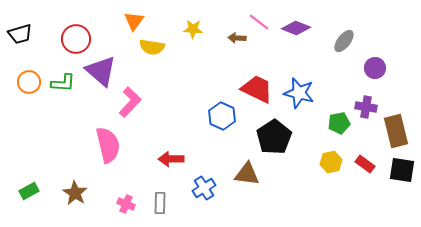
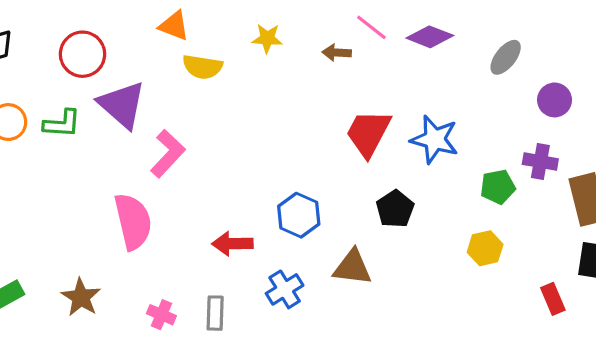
orange triangle: (134, 21) -> (174, 26), turned -45
red trapezoid: (257, 89) -> (368, 133), turned -88
blue hexagon: (222, 116) -> (299, 215), moved
black pentagon: (274, 137) -> (395, 209), size x0.7
red rectangle: (365, 164) -> (553, 299), moved, turned 30

